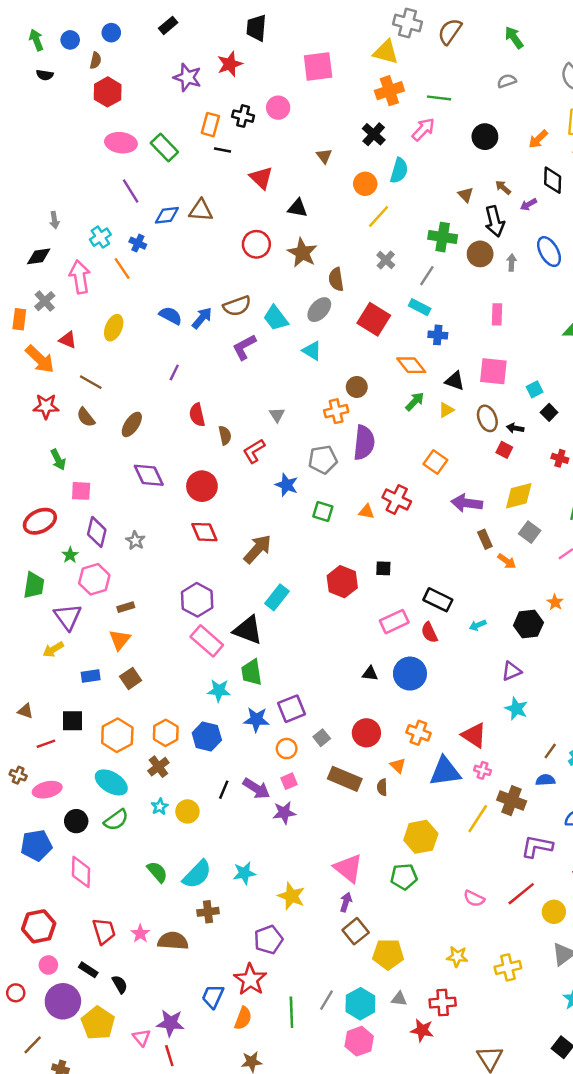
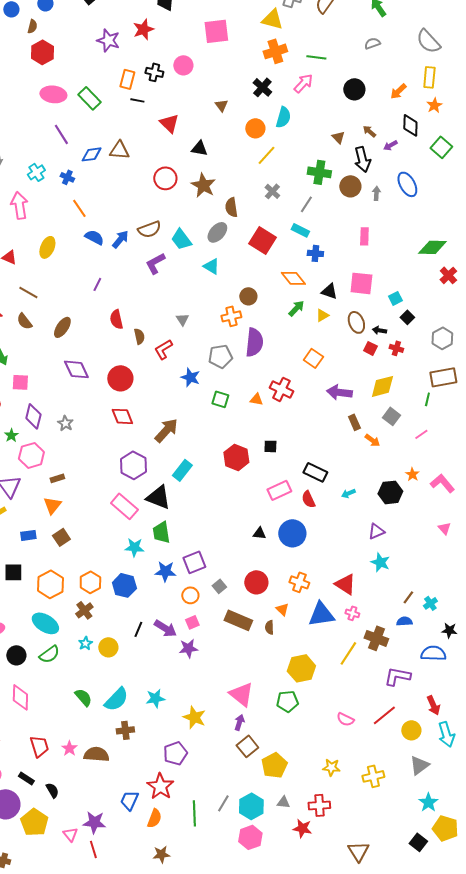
orange line: (122, 268) -> (79, 208), moved
red cross: (560, 458) -> (396, 348), moved
purple hexagon: (197, 600) -> (133, 465), moved
yellow pentagon: (388, 954) -> (274, 765), turned -30

